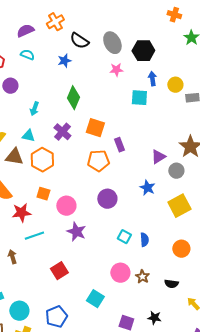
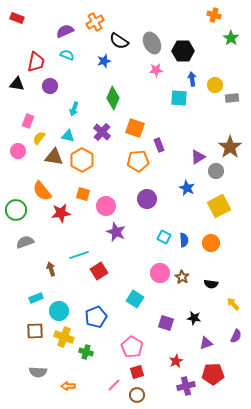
cyan line: (34, 236) -> (79, 255), moved
orange circle: (181, 249) -> (211, 243), moved
brown arrow: (12, 257) -> (51, 269), moved

